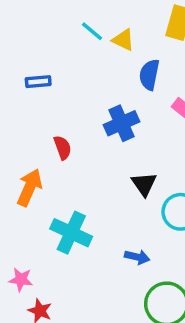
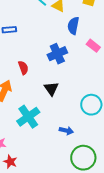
black triangle: (144, 184) -> (51, 89), moved
cyan cross: (71, 233) -> (28, 117), turned 30

